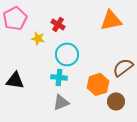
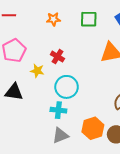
black triangle: (15, 80) -> (14, 92), moved
orange hexagon: (98, 84) -> (93, 128), moved

